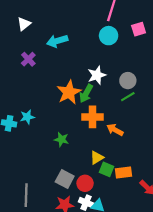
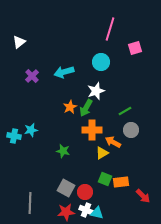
white triangle: (24, 24) -> (19, 42), moved
cyan circle: (109, 36) -> (101, 62), moved
cyan arrow: (57, 41) -> (64, 72), moved
gray circle: (128, 81) -> (131, 130), moved
orange star: (69, 92) -> (70, 107), size x0.6
yellow triangle: (97, 158) -> (102, 153), moved

